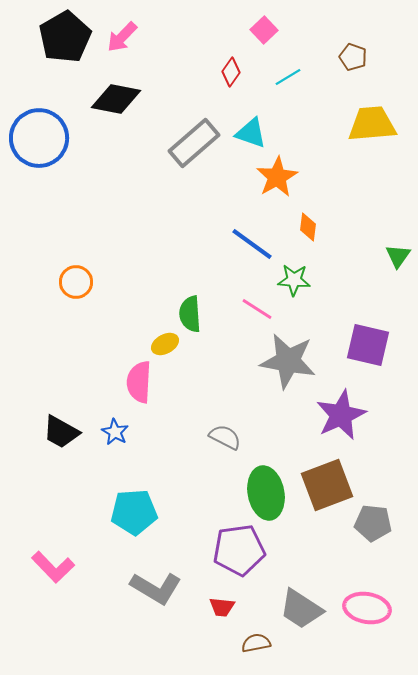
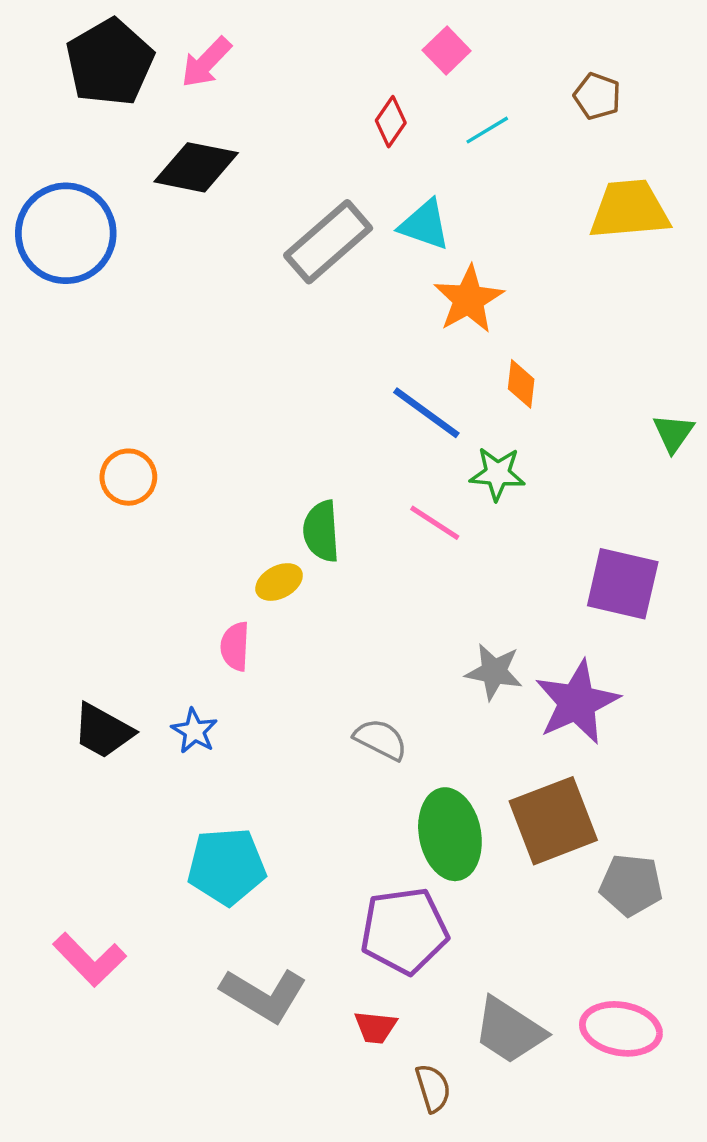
gray star: (288, 361) -> (494, 672), moved, size x0.6
pink semicircle: (139, 382) -> (235, 646), size x0.7
brown semicircle: (256, 643) -> (433, 1088), turned 84

